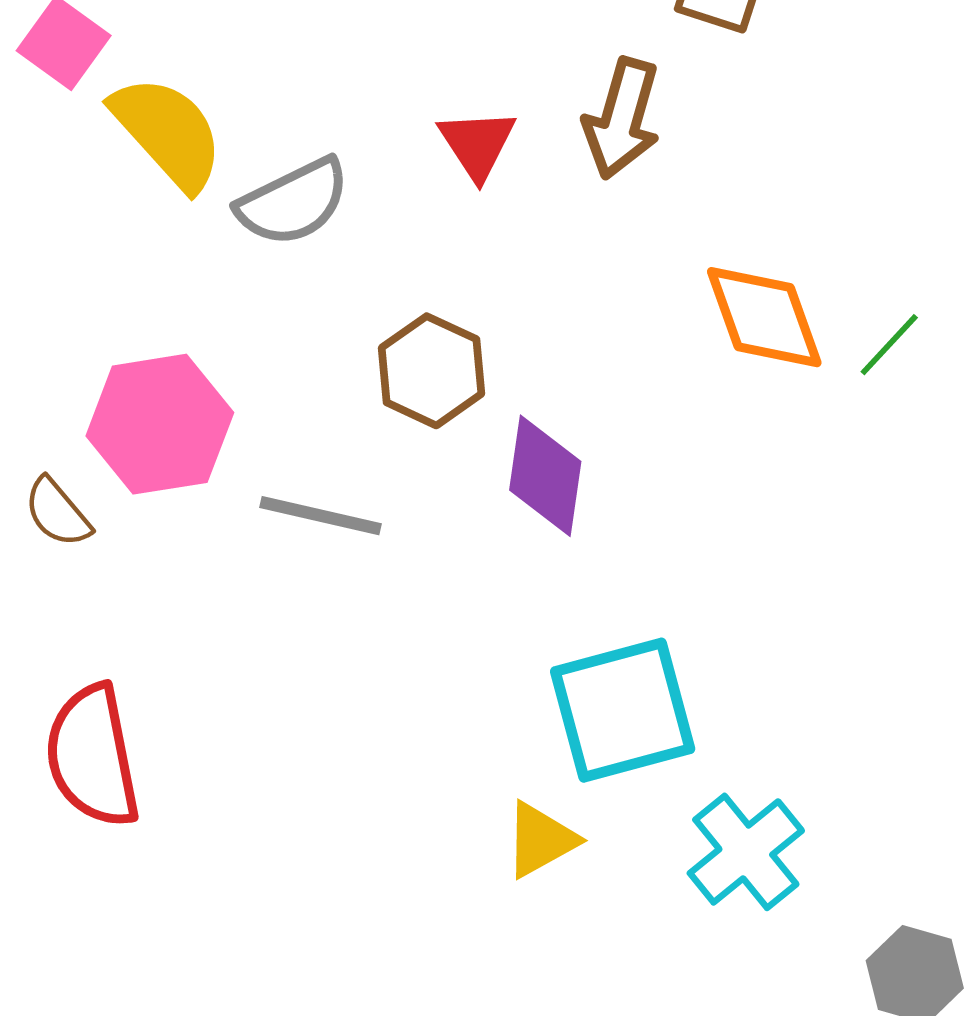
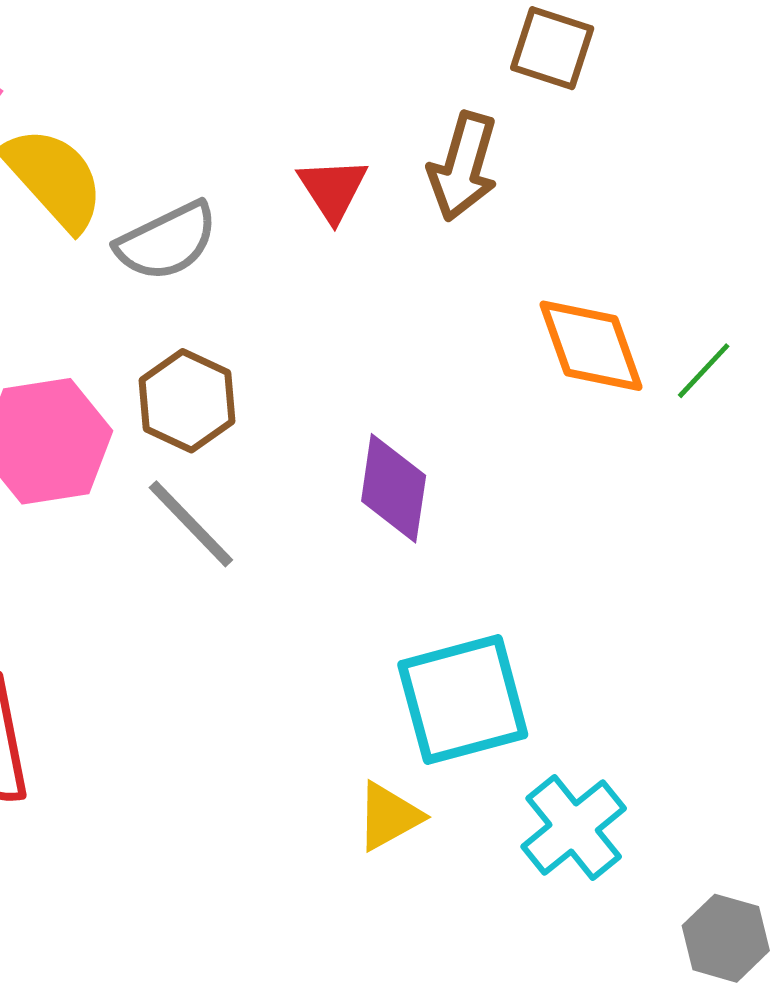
brown hexagon: (431, 371) -> (187, 401), moved
gray line: (320, 516) -> (191, 524), turned 33

